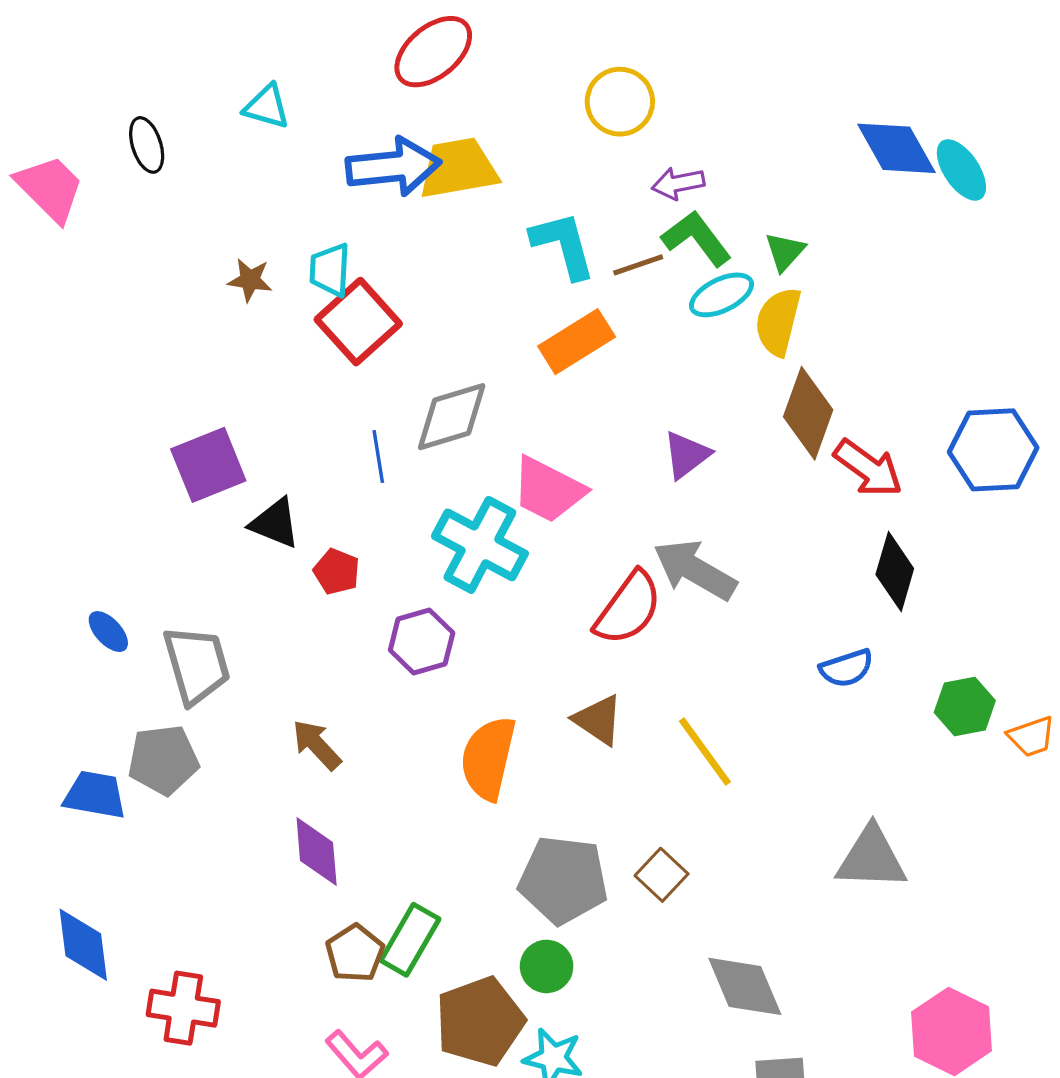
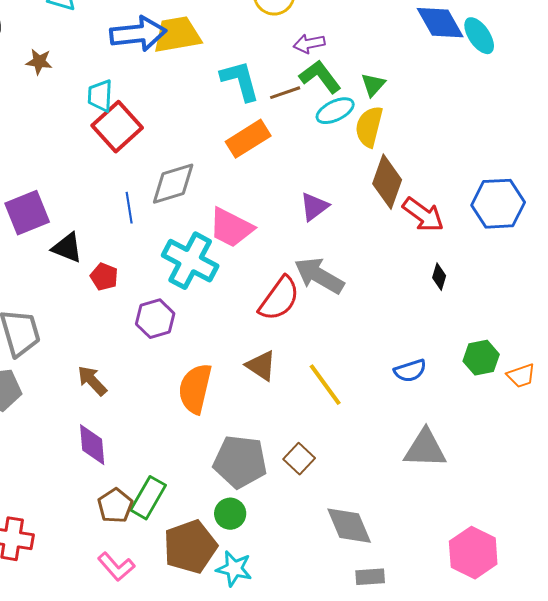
brown star: (250, 280) -> (39, 62), moved
black diamond: (895, 572) -> (439, 277), size x0.6
blue semicircle: (846, 668) -> (410, 371), moved

